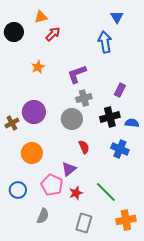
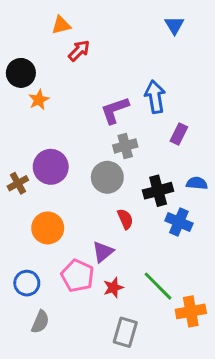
black circle: (14, 32) -> (21, 73), moved
blue arrow: (105, 42) -> (155, 97), moved
orange star: (38, 67) -> (39, 100), moved
black cross: (110, 117) -> (158, 191), moved
gray semicircle: (43, 216) -> (40, 322), moved
orange cross: (126, 220) -> (191, 311), moved

